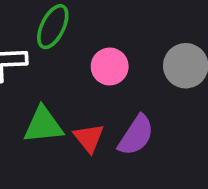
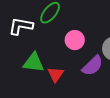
purple semicircle: (136, 135) -> (93, 66), moved

